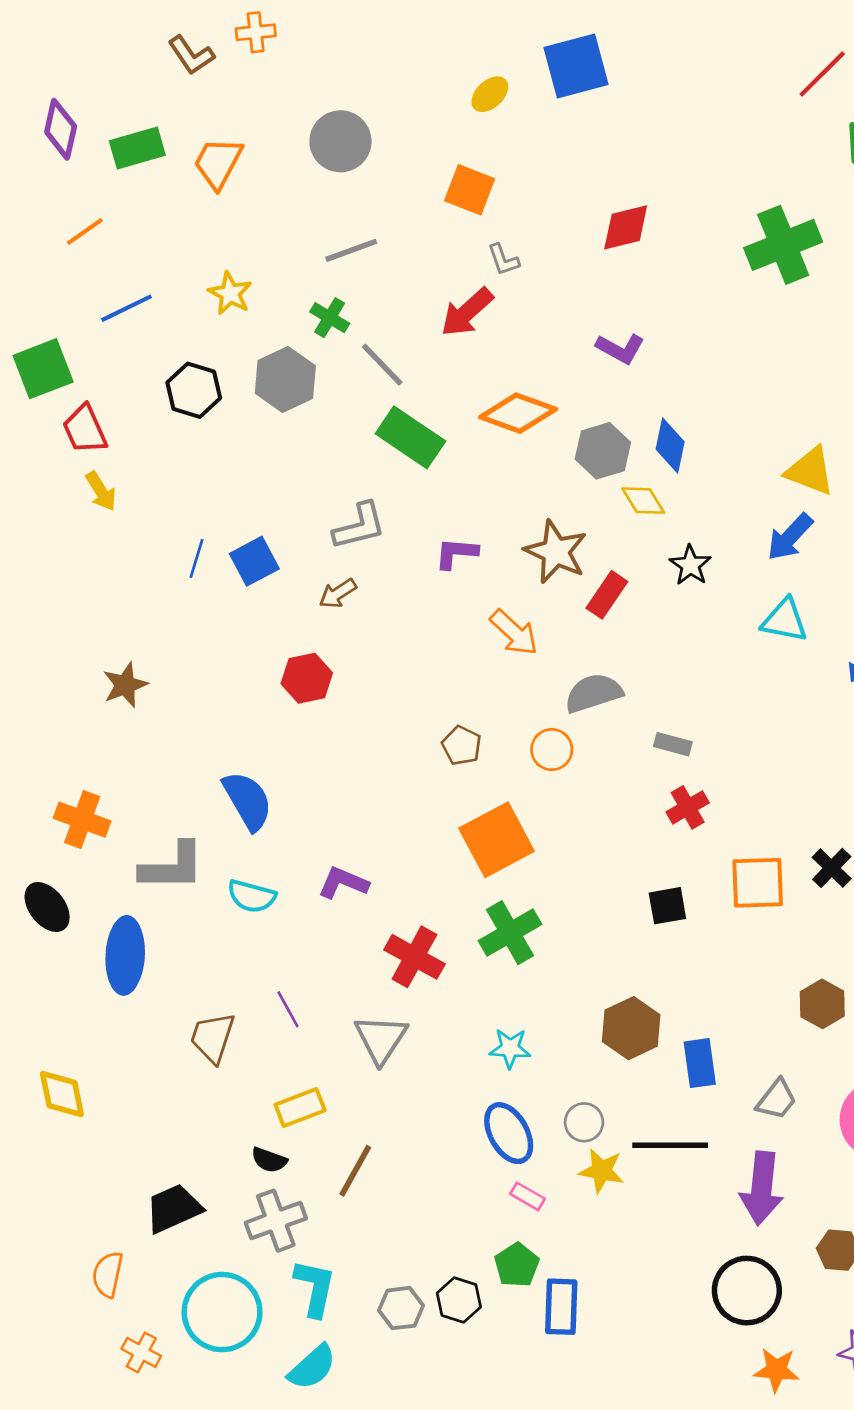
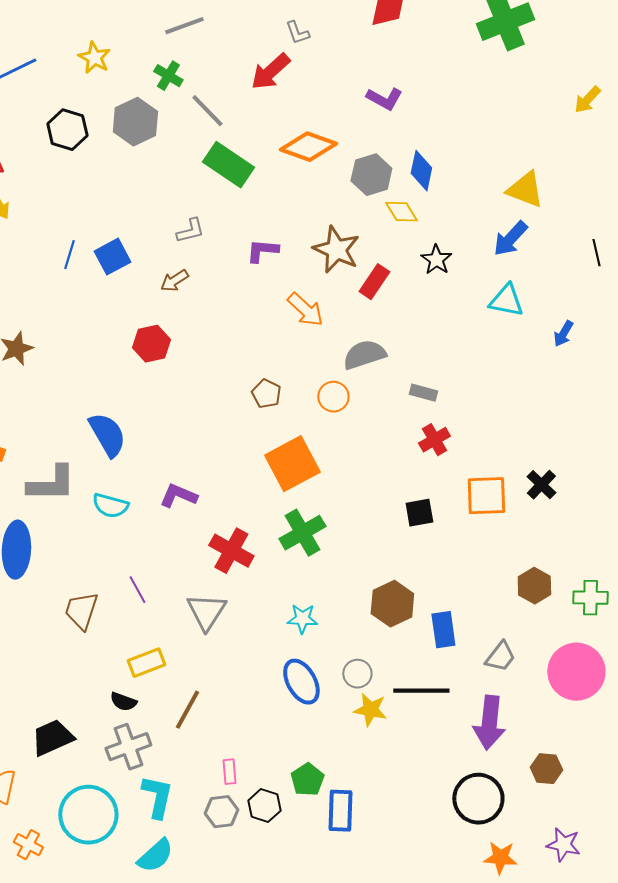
gray L-shape: (359, 526) -> (190, 231), size x0.7
pink rectangle: (528, 1196) -> (229, 772), moved, turned 55

